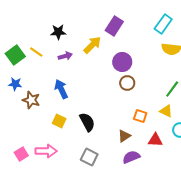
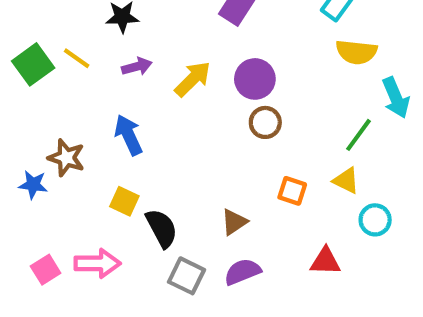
yellow arrow: (92, 45) -> (193, 79), moved
blue star: (15, 84) -> (33, 185), moved
black semicircle: (87, 122) -> (162, 228), moved
brown triangle: (124, 136) -> (234, 222), moved
red triangle: (155, 140) -> (325, 261), moved
purple semicircle: (131, 157) -> (242, 272), moved

